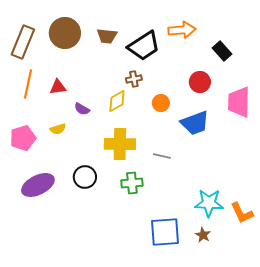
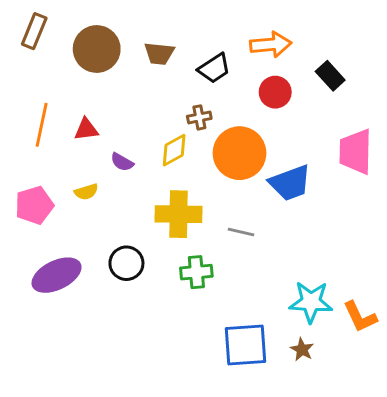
brown rectangle: (23, 42) -> (34, 31), moved, size x0.7
black trapezoid: (144, 46) -> (214, 68), size x0.7
red circle: (200, 82) -> (275, 92), moved
orange circle: (161, 103) -> (239, 153), size x2.0

